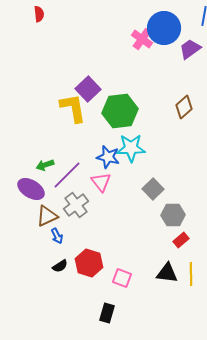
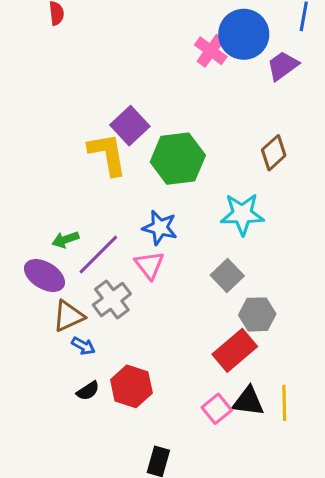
cyan star: (131, 148) -> (242, 214), moved
blue arrow: (57, 236) -> (83, 346), turned -35
red rectangle: (181, 240) -> (235, 350), moved, size x1.8
pink square: (122, 278) -> (217, 409), moved, turned 30

